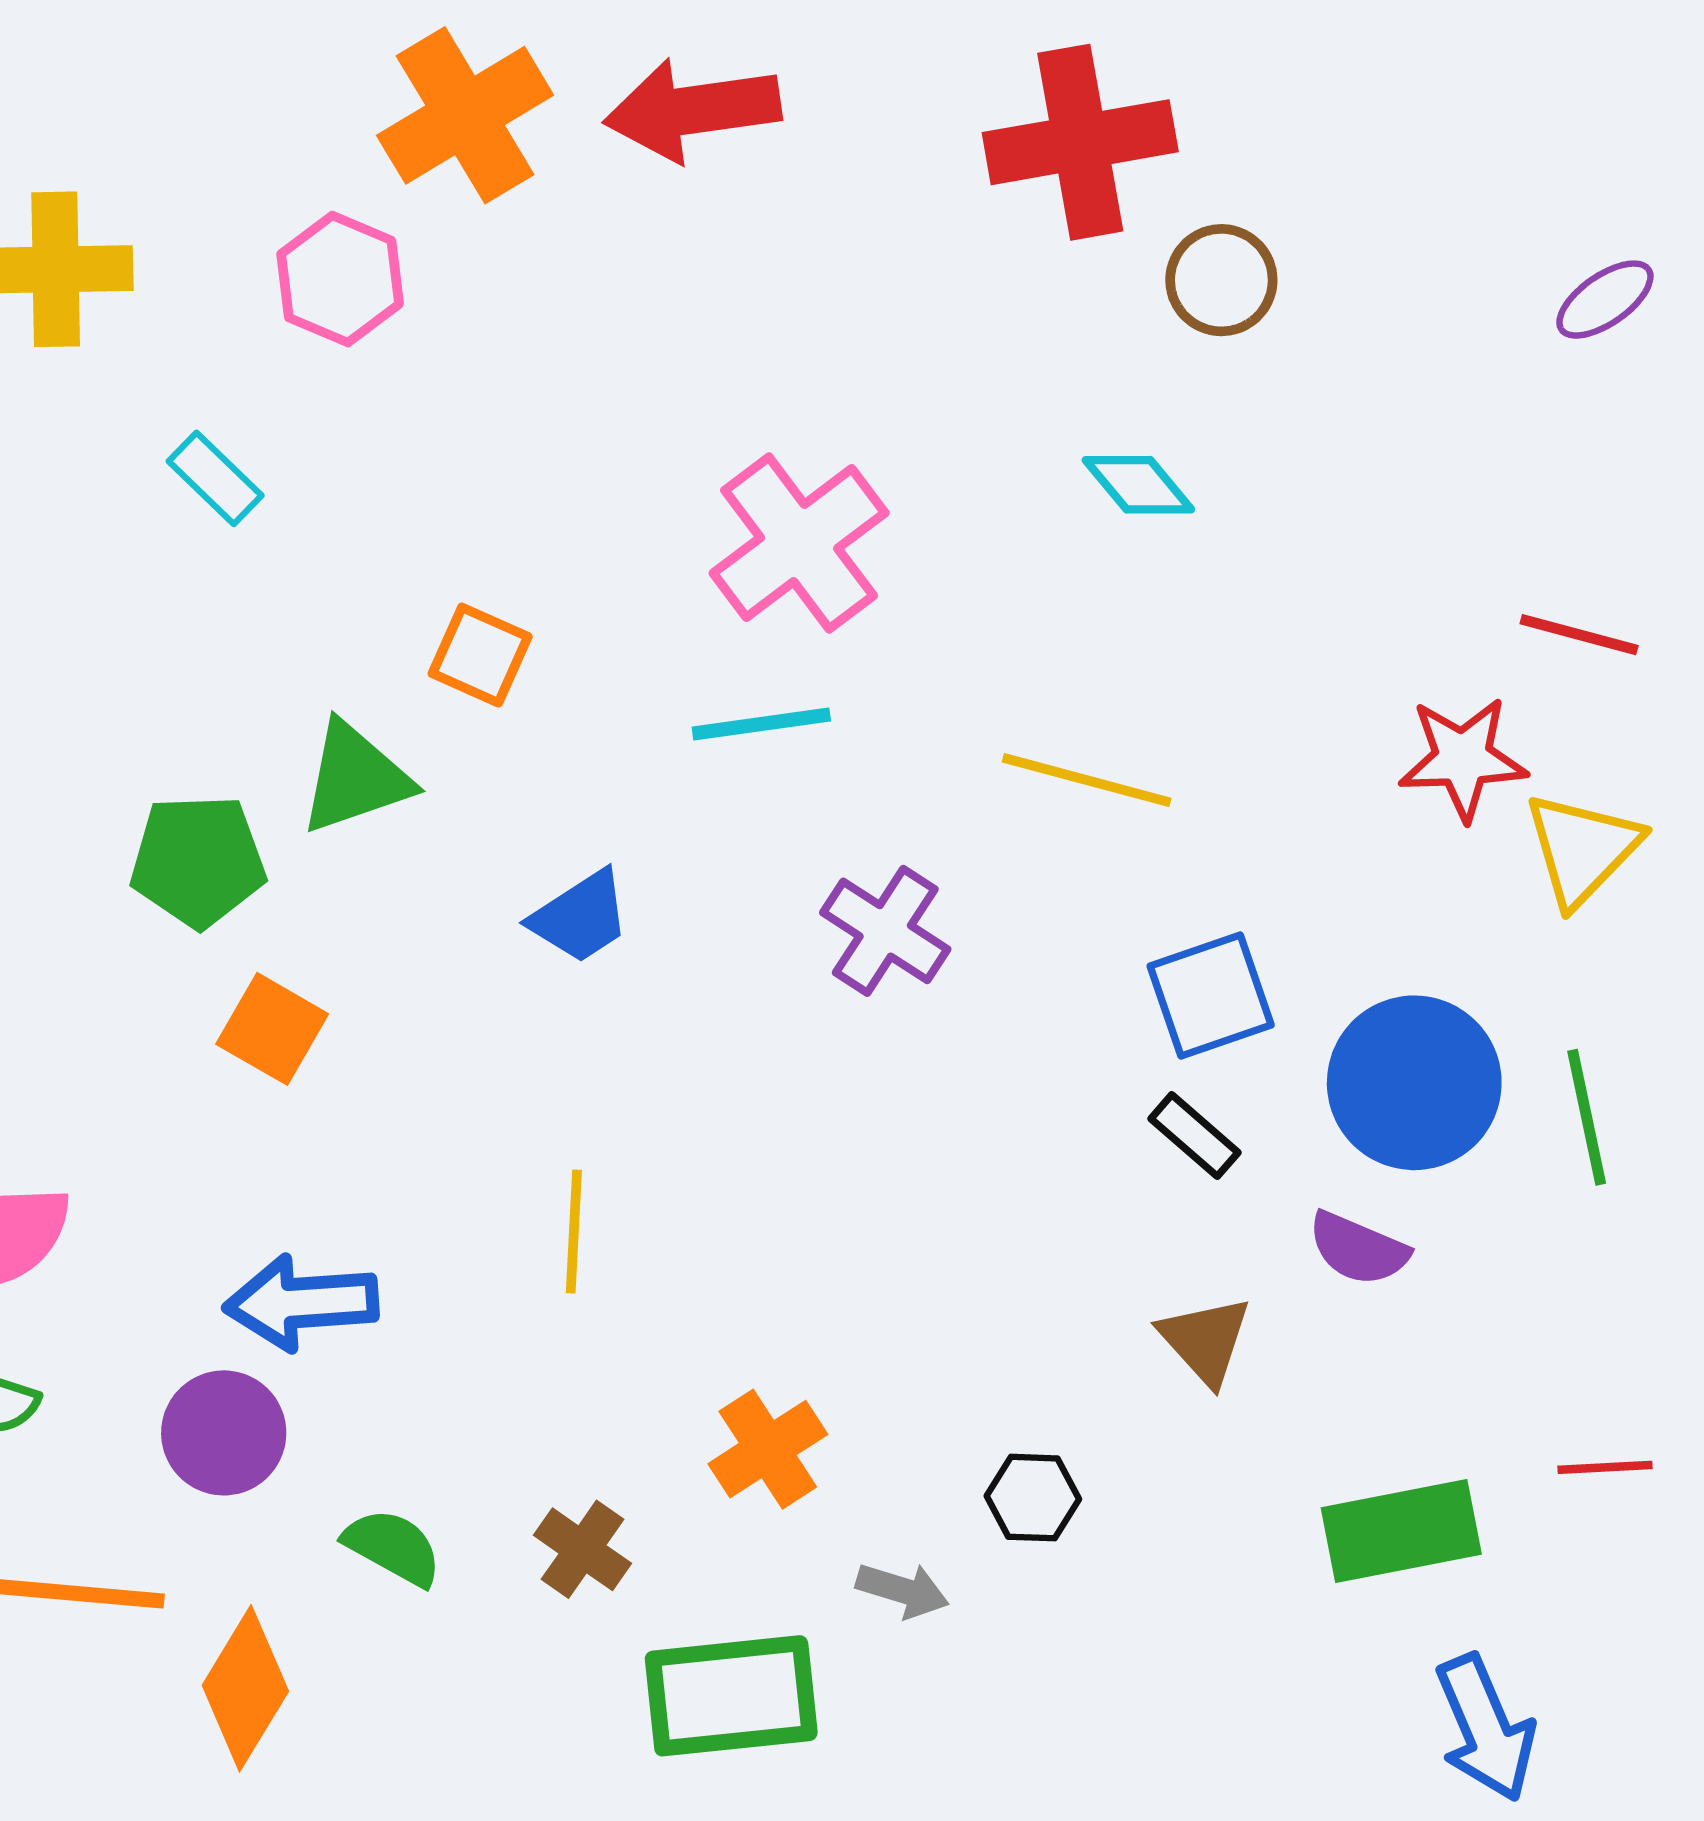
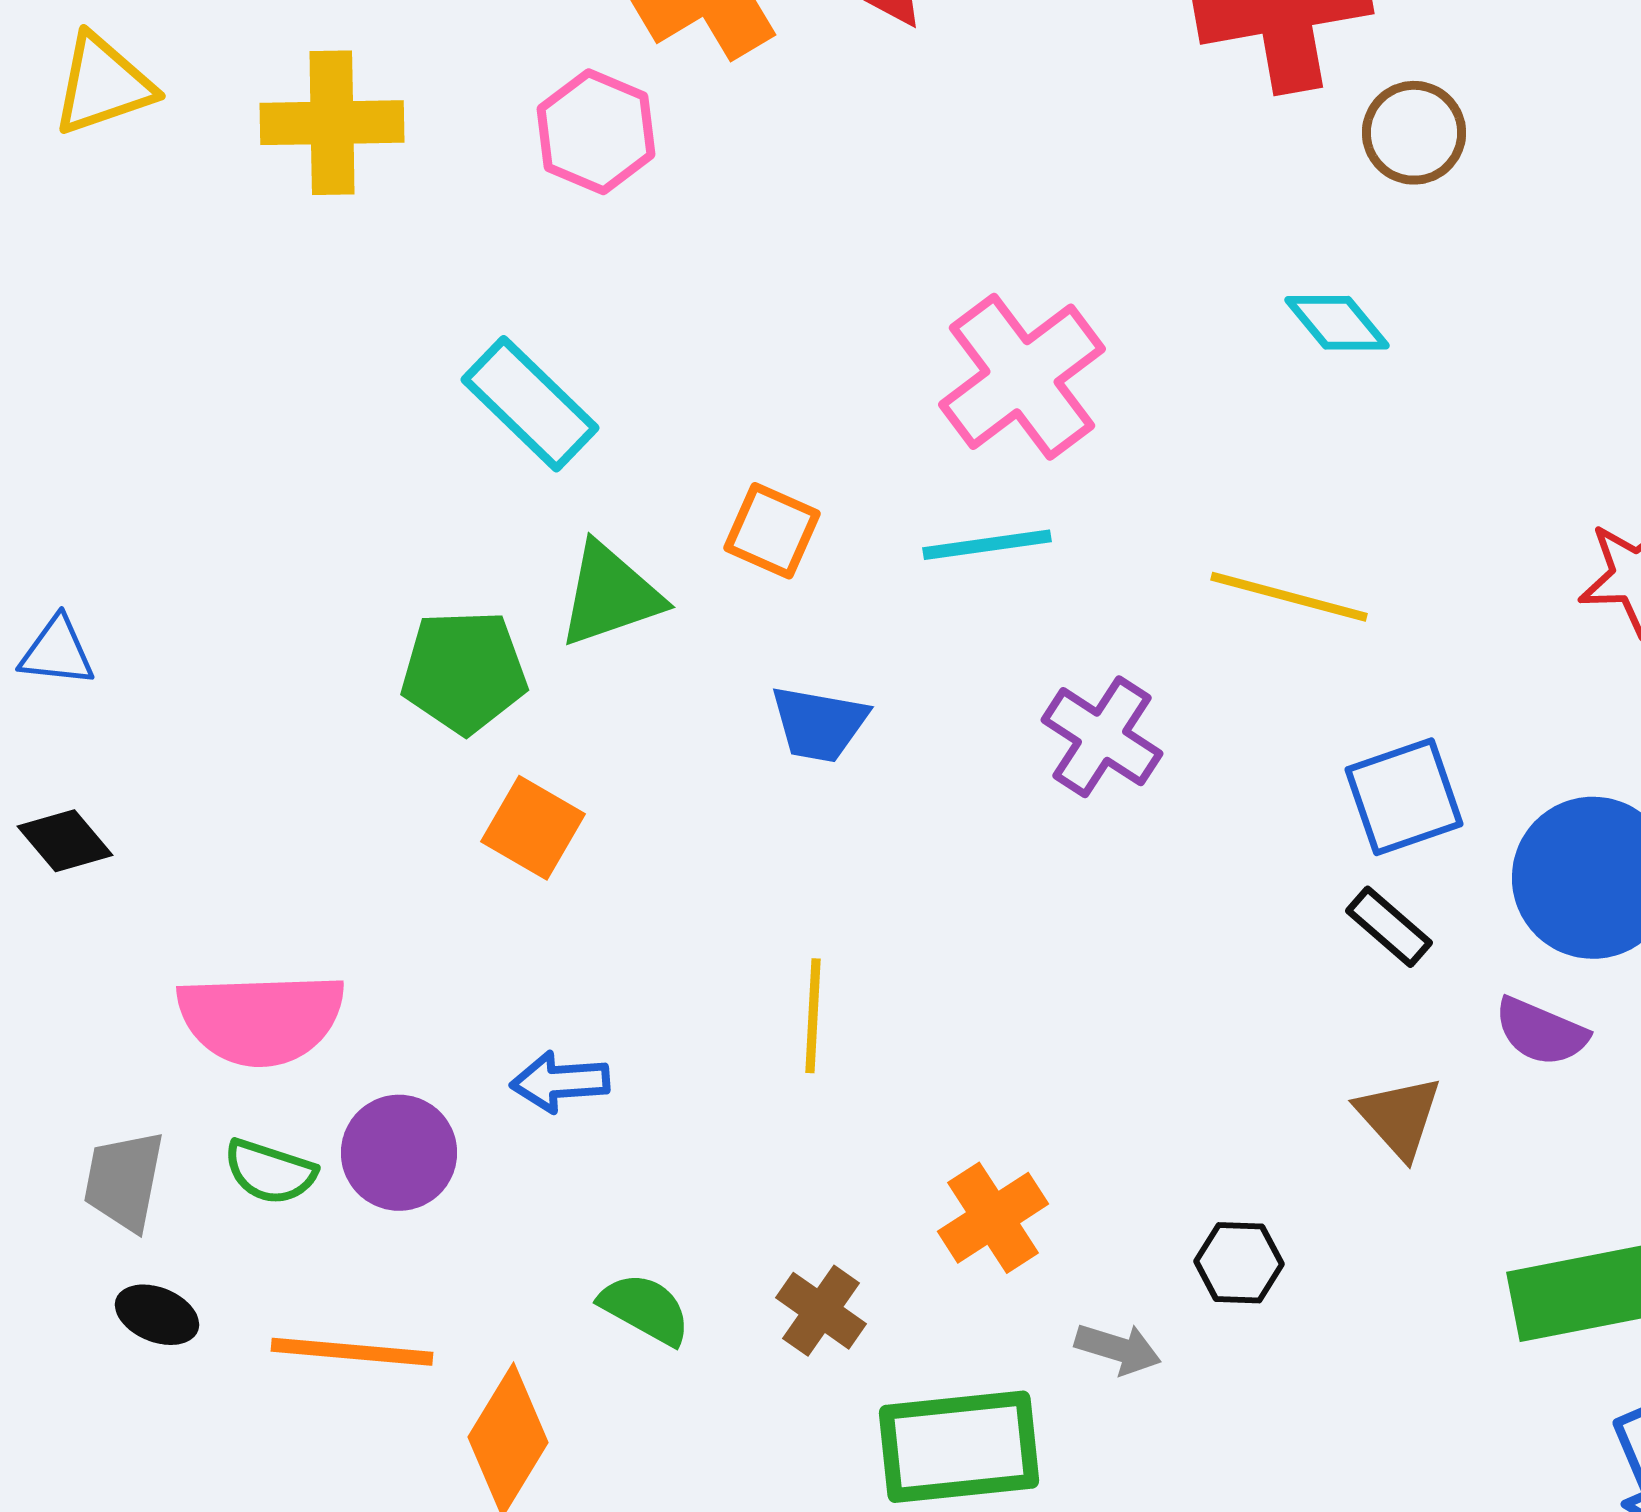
cyan rectangle: (215, 478) -> (530, 404), moved, size x1.5
orange square: (480, 655) -> (772, 531), moved
blue trapezoid: (580, 917) -> (819, 724), turned 43
blue arrow: (301, 1303) -> (560, 1082), size x0.7
purple circle: (224, 1433) -> (399, 1153), moved

